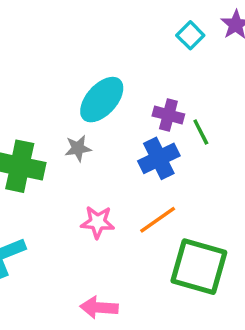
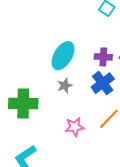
gray star: (78, 148) -> (65, 86), moved

